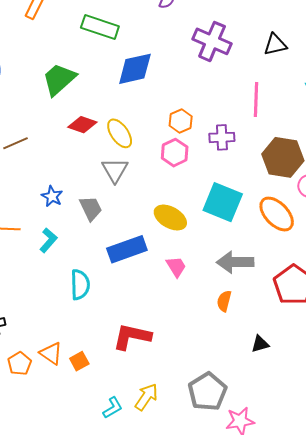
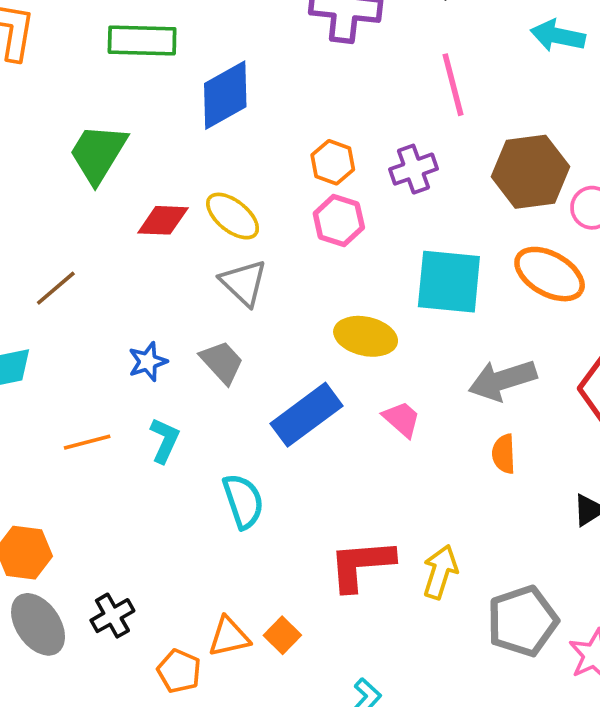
blue star: (52, 196) -> (148, 362), turned -30
orange triangle: (51, 353) -> (229, 637), turned -30
gray pentagon: (207, 392) -> (522, 621), turned 30
yellow arrow: (146, 397) -> (440, 572), moved

